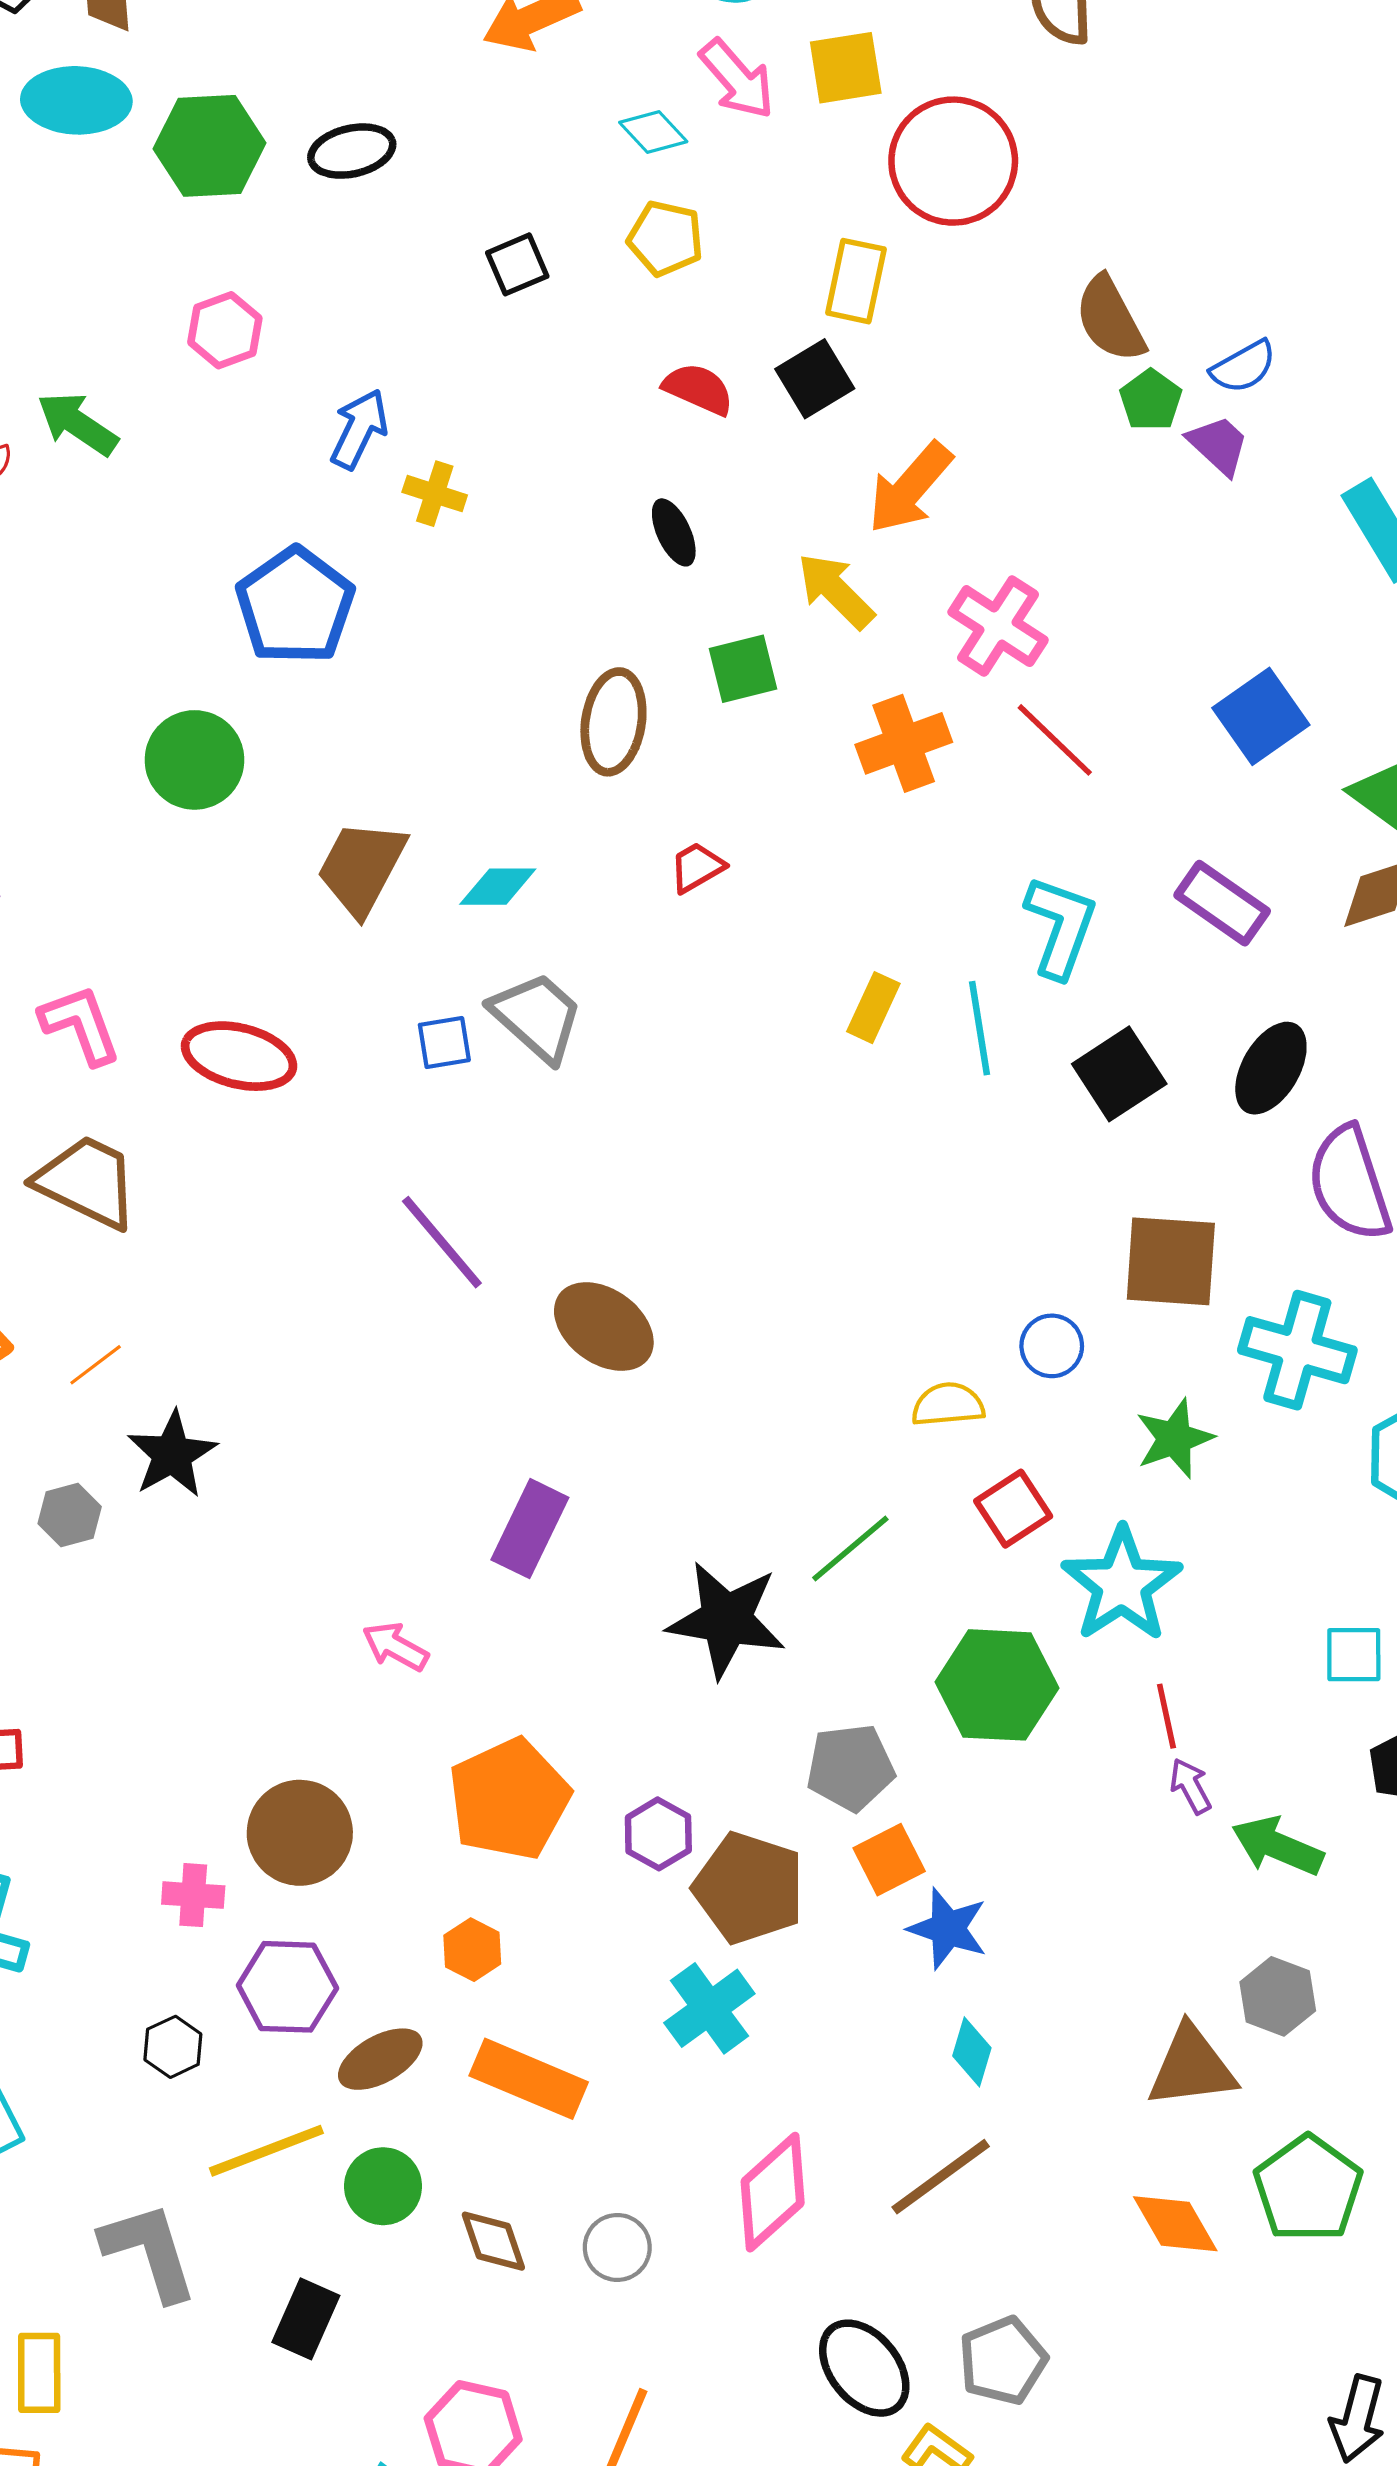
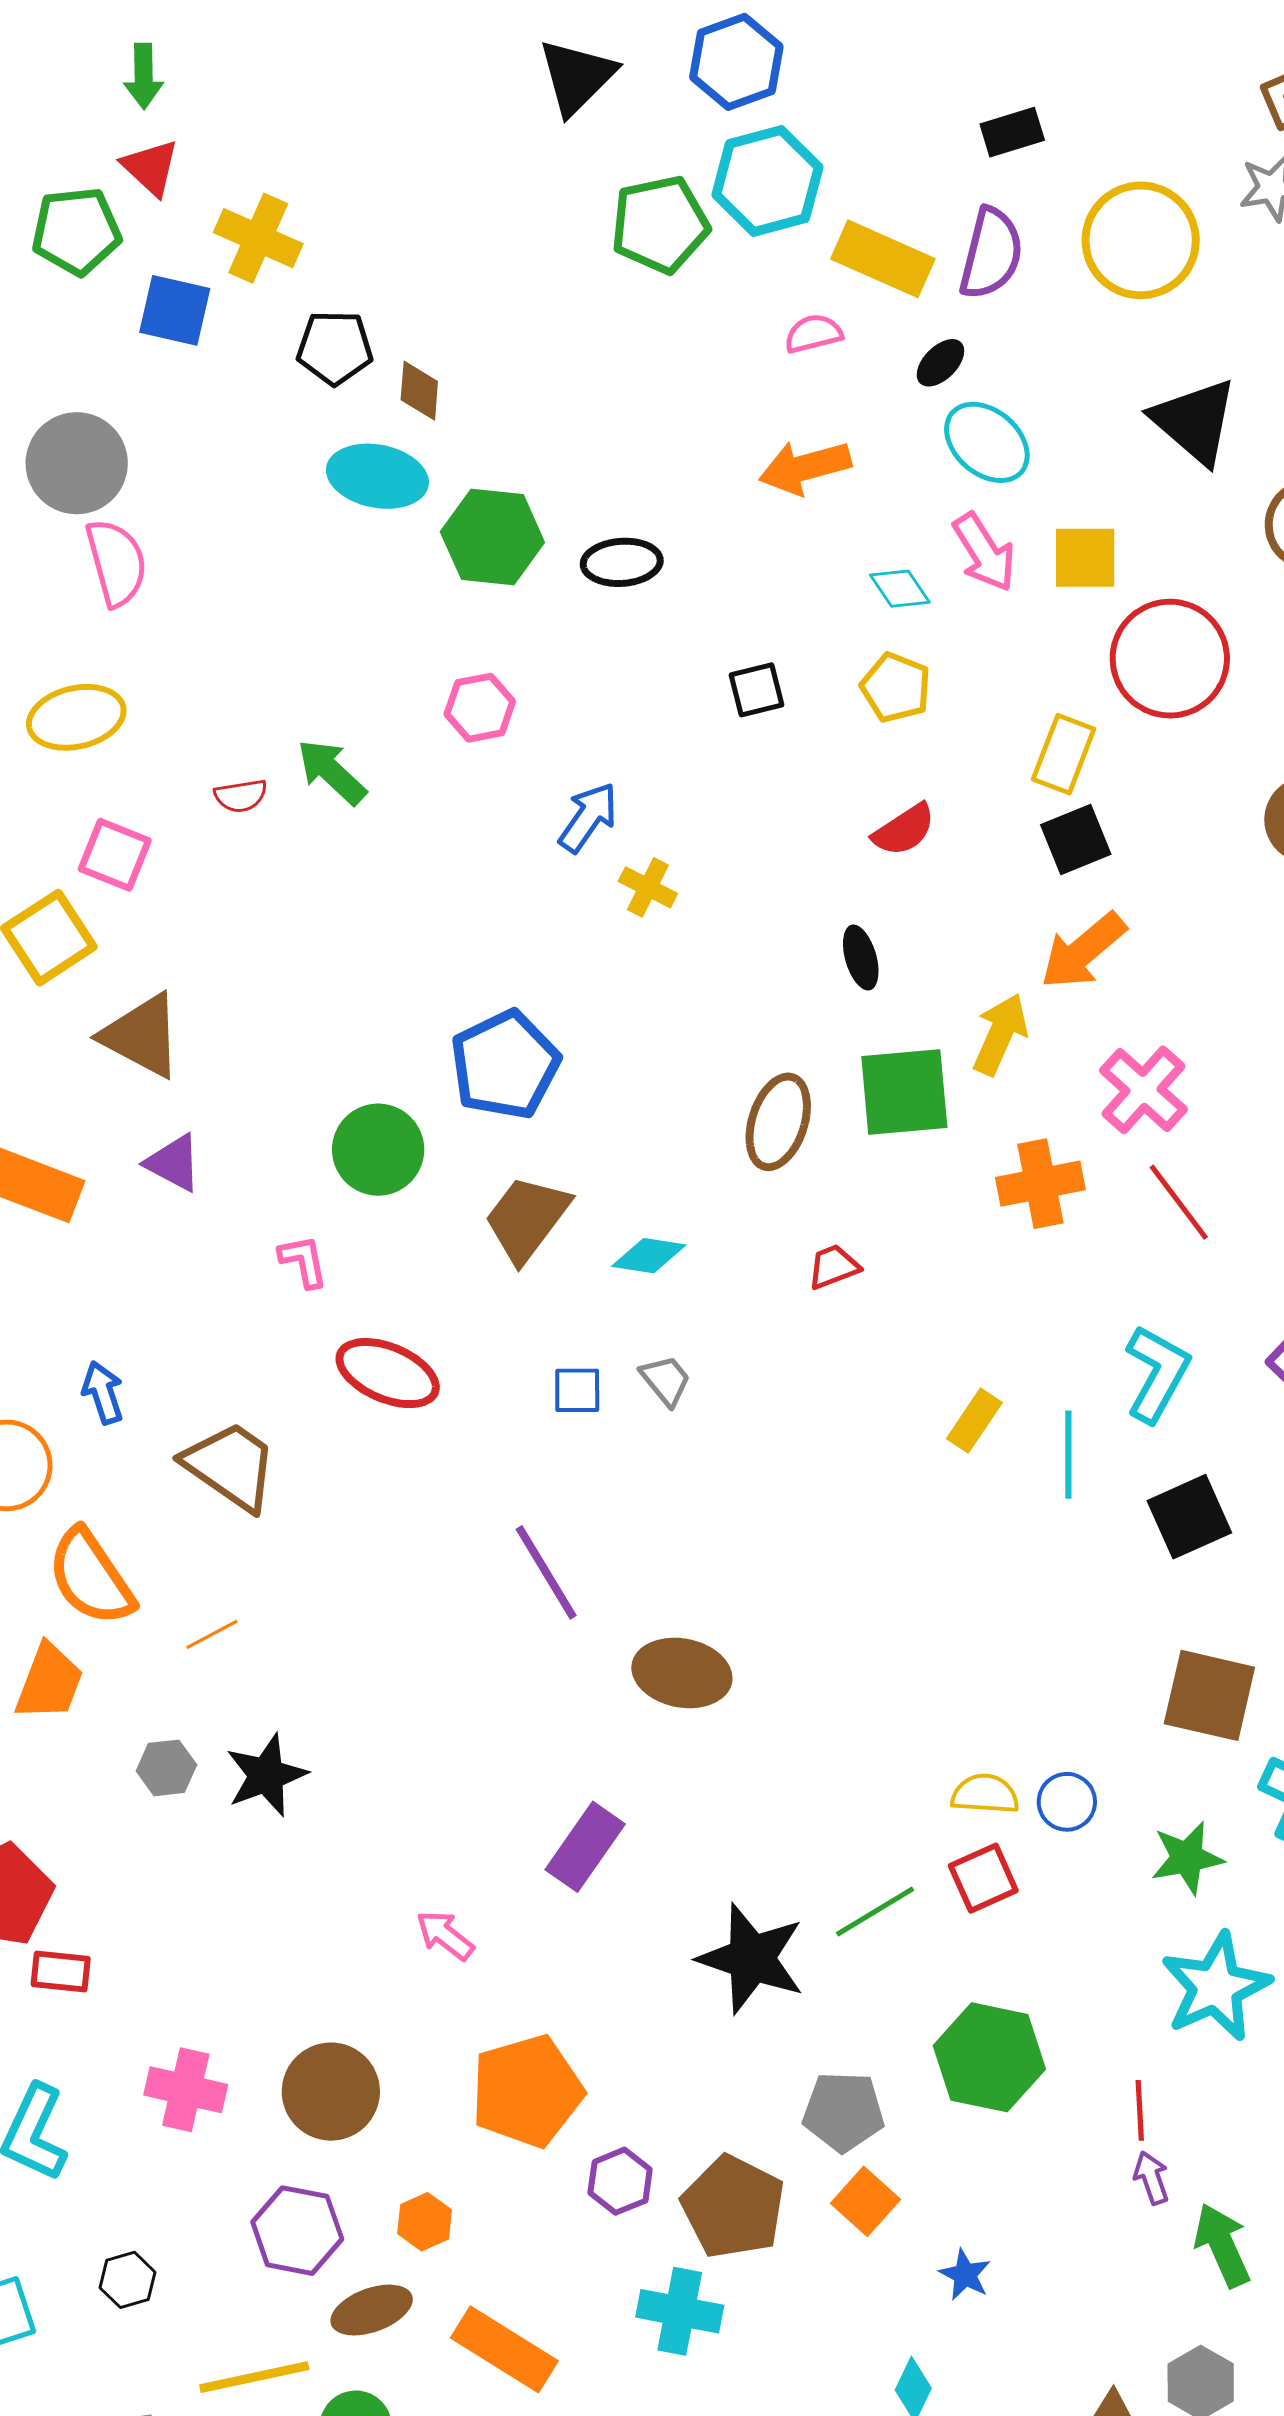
black square: (815, 379) -> (1076, 840), moved
red semicircle: (698, 389) -> (904, 830), turned 114
yellow arrow: (836, 591) -> (1000, 1034), turned 60
blue pentagon: (295, 606) -> (505, 1065), moved
green square: (743, 669) -> (904, 1092), size x1.5
green circle: (194, 760) -> (378, 1150), moved
gray trapezoid: (537, 1017) -> (666, 1380), size x0.6
pink L-shape: (80, 1025) -> (303, 1261), moved, size x0.7
brown ellipse: (604, 1327) -> (682, 1673), turned -34
blue circle: (1052, 1346) -> (1067, 1802), moved
black star: (172, 1454) -> (266, 1775), moved
red square: (1013, 1509) -> (983, 1878), moved
cyan star: (1122, 1584) -> (1216, 1987), moved
purple hexagon: (658, 1834) -> (620, 2181), moved
green arrow: (1277, 1846) -> (1222, 2245), turned 34
orange square: (889, 1860) -> (865, 2201), turned -30
pink cross: (193, 1895) -> (186, 2090), moved, size x1.4
blue star: (948, 1929) -> (965, 2275), moved, size x0.7
orange hexagon: (472, 1950) -> (425, 2222), moved
cyan cross: (709, 2008) -> (680, 2311), turned 38
black hexagon: (173, 2047) -> (127, 2280), moved

